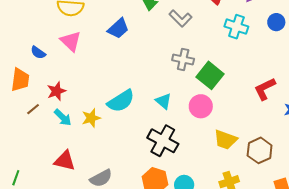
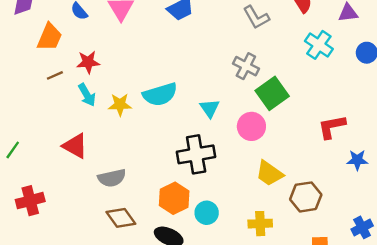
black cross: (163, 141) -> (196, 154), turned 36

